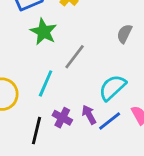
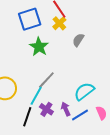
gray semicircle: (124, 34) -> (78, 40), moved
gray line: (75, 57) -> (46, 80), moved
cyan line: (46, 83) -> (36, 96), moved

